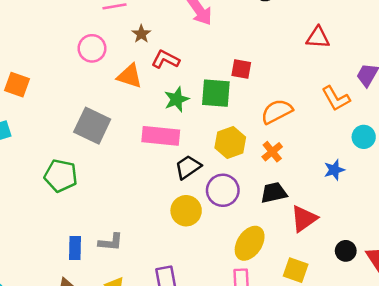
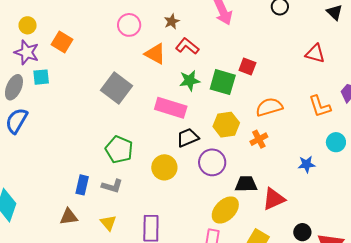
green pentagon: (61, 176) -> (119, 150), moved
black trapezoid: (274, 193) -> (246, 184), moved
yellow circle: (186, 211) -> (164, 167), moved

